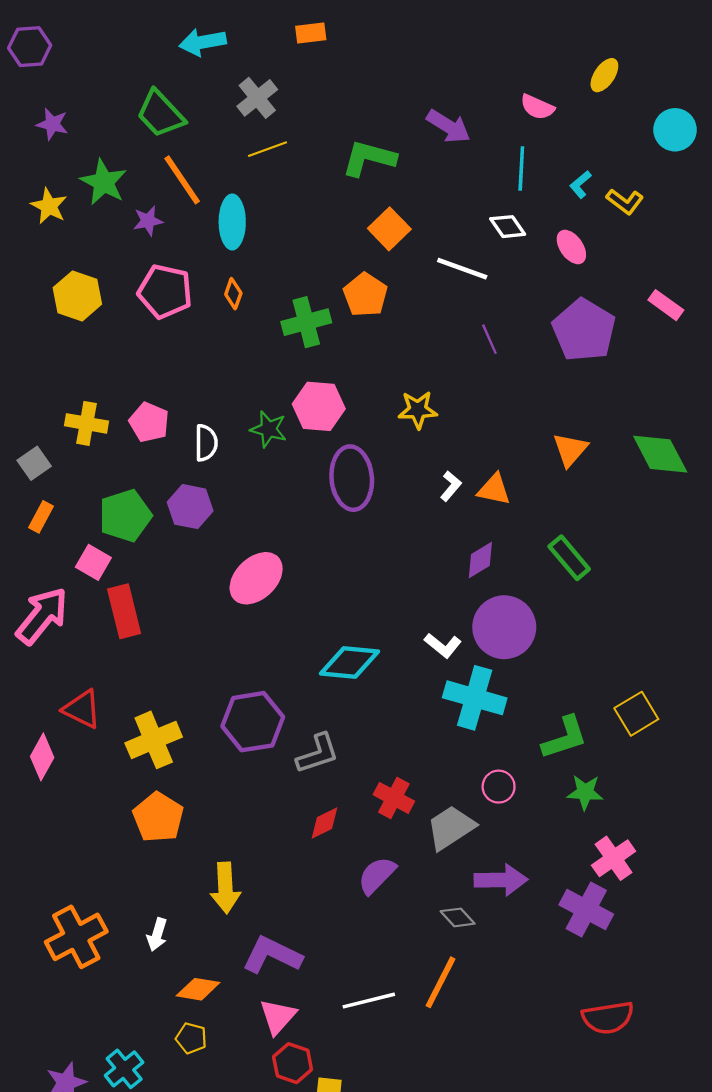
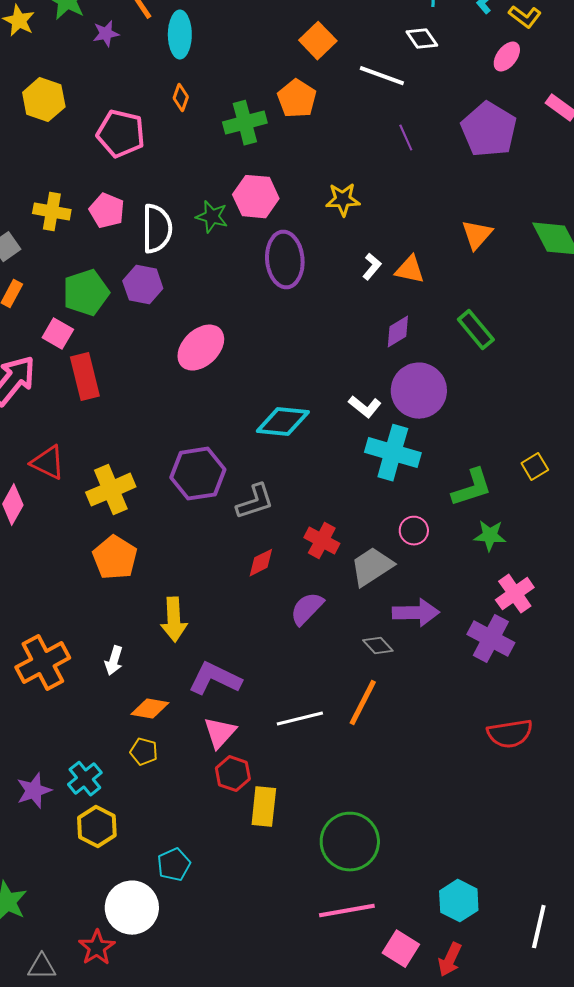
pink ellipse: (571, 247) -> (507, 57), moved, turned 72
pink pentagon: (165, 291) -> (121, 134), moved
white semicircle: (206, 443) -> (157, 229), size x1.5
yellow square: (636, 714) -> (535, 467), size x0.7

